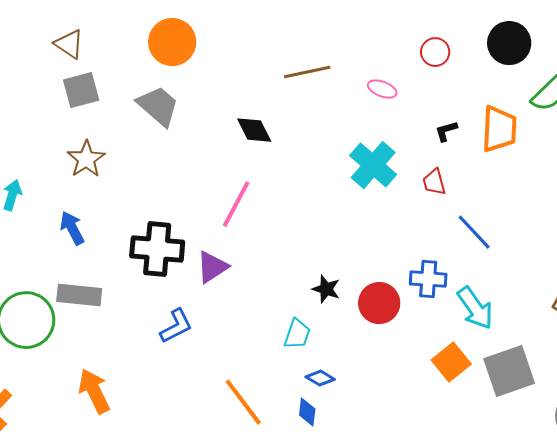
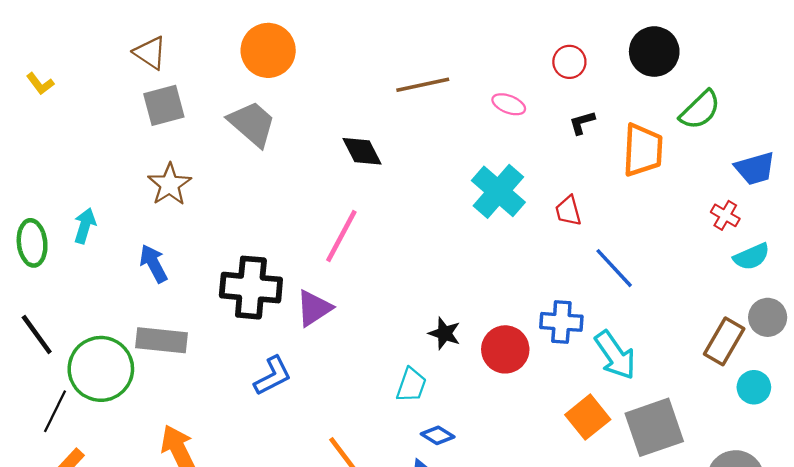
black L-shape: (446, 131) -> (582, 123), moved

